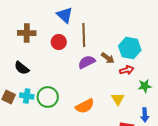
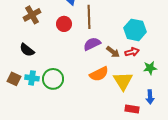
brown cross: (27, 33) -> (32, 15), turned -30
brown arrow: (108, 58) -> (113, 52), moved
yellow triangle: (118, 99) -> (123, 81), size x1.5
orange semicircle: (85, 106) -> (99, 74), moved

